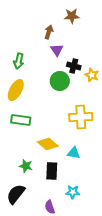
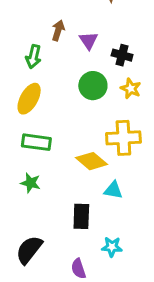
brown arrow: (49, 32) -> (58, 30), moved
black cross: (74, 66) -> (122, 55), moved
yellow star: (92, 75) -> (131, 88), moved
yellow diamond: (48, 144) -> (92, 161), moved
green star: (26, 166) -> (31, 183), moved

